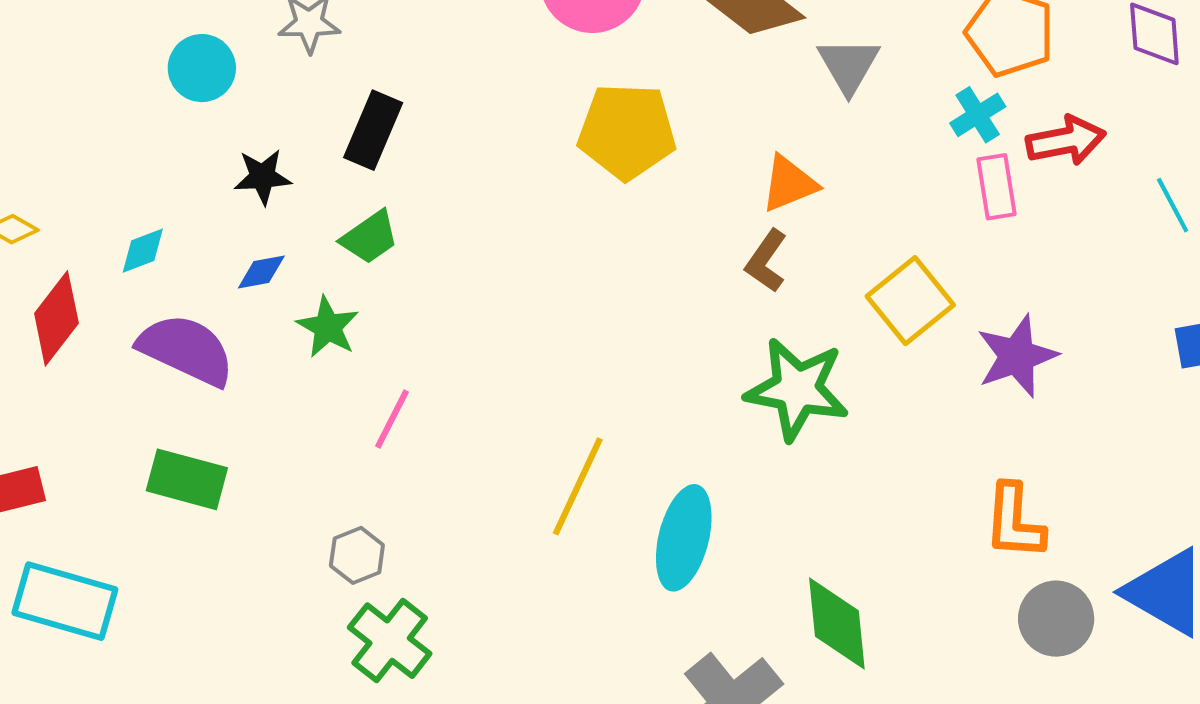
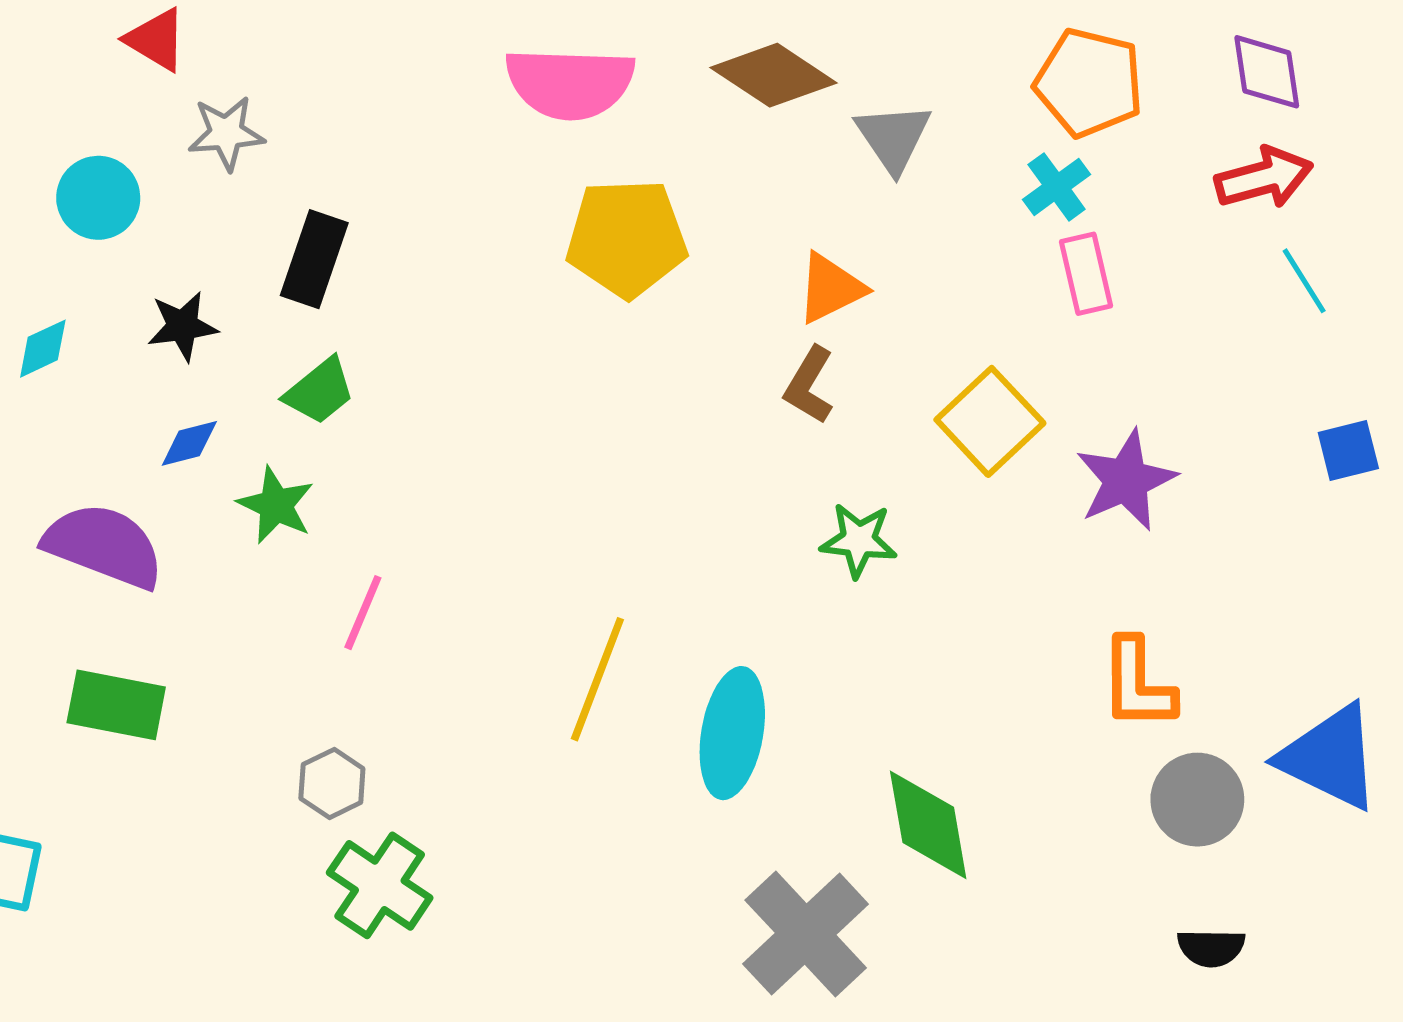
red arrow: (1066, 141) -> (1264, 178), moved
cyan diamond: (143, 251) -> (43, 349), moved
green star: (797, 389) -> (859, 540), size x0.6

